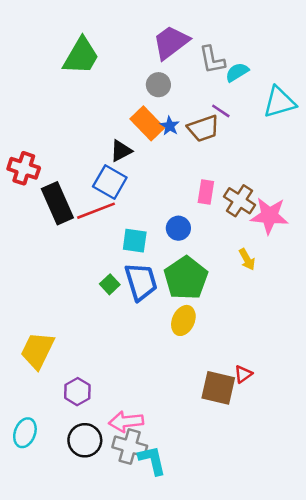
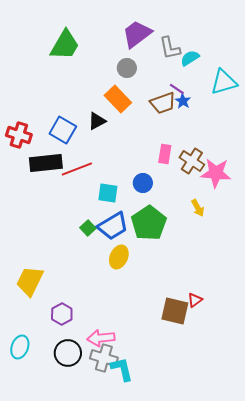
blue star: (170, 126) -> (183, 101), moved
blue square: (110, 182) -> (63, 130), moved
black rectangle: (57, 203) -> (46, 163), turned -72
blue trapezoid: (141, 282) -> (113, 226), turned 76
yellow ellipse: (183, 320) -> (119, 257), moved

